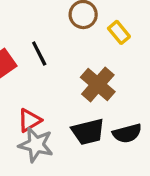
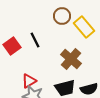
yellow rectangle: (119, 32) -> (84, 27), size x1.5

